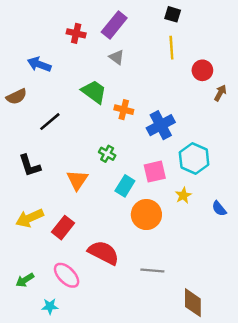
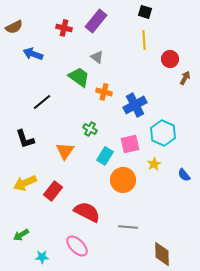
gray triangle: (117, 57) -> (97, 57), moved
brown semicircle: (17, 97) -> (14, 27), moved
pink ellipse: (67, 275) -> (77, 246), moved

